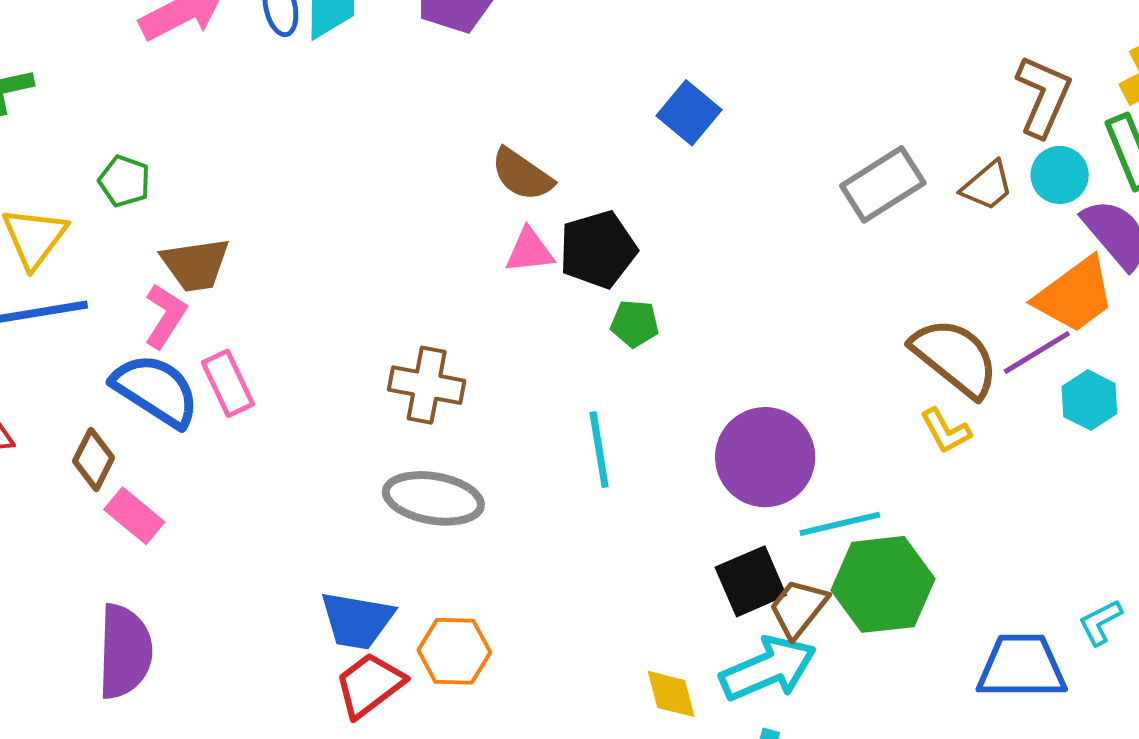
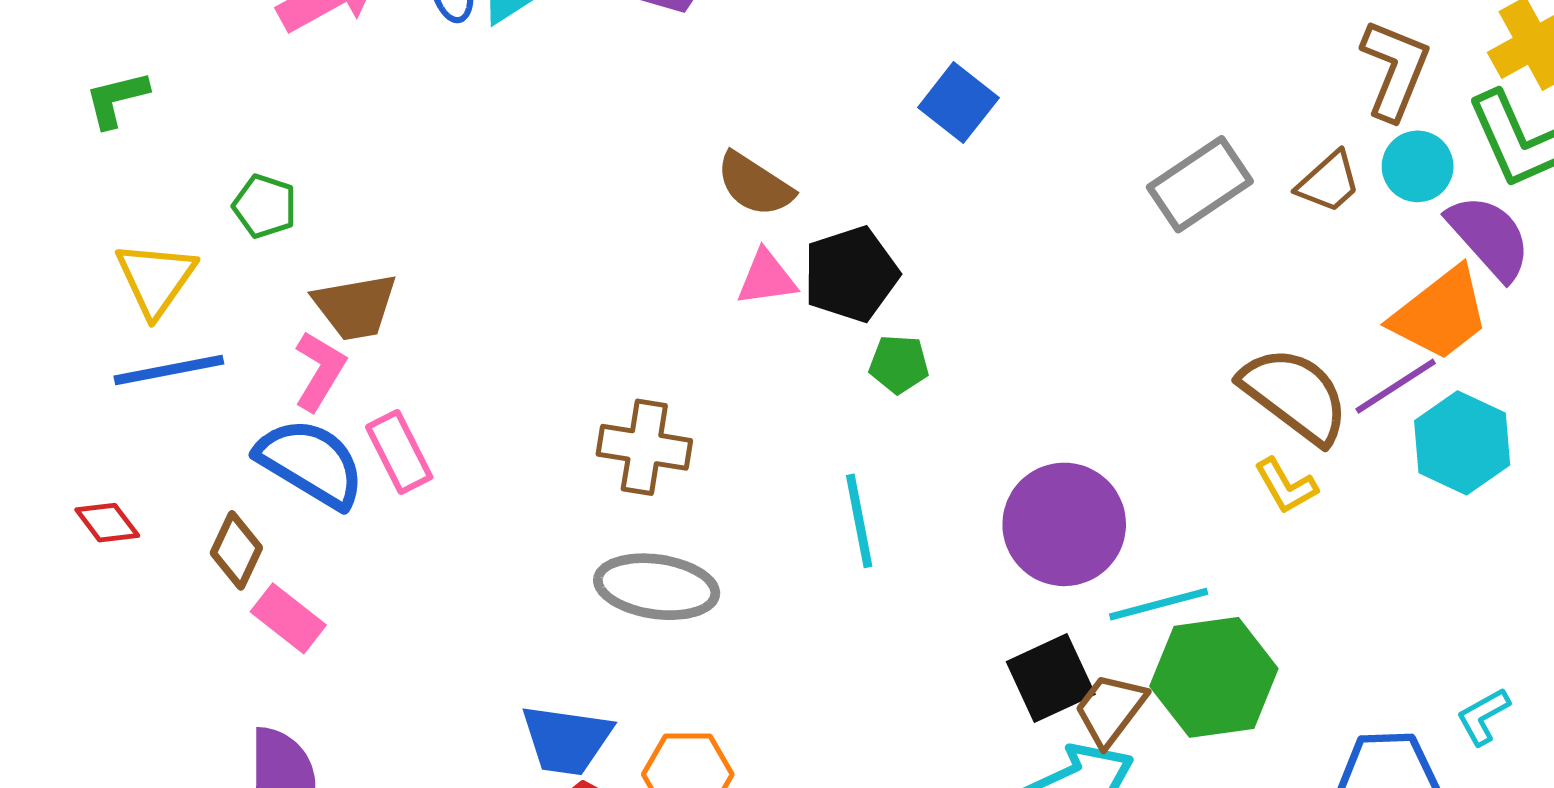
cyan hexagon: (1089, 400) -> (1462, 443), size x1.4

